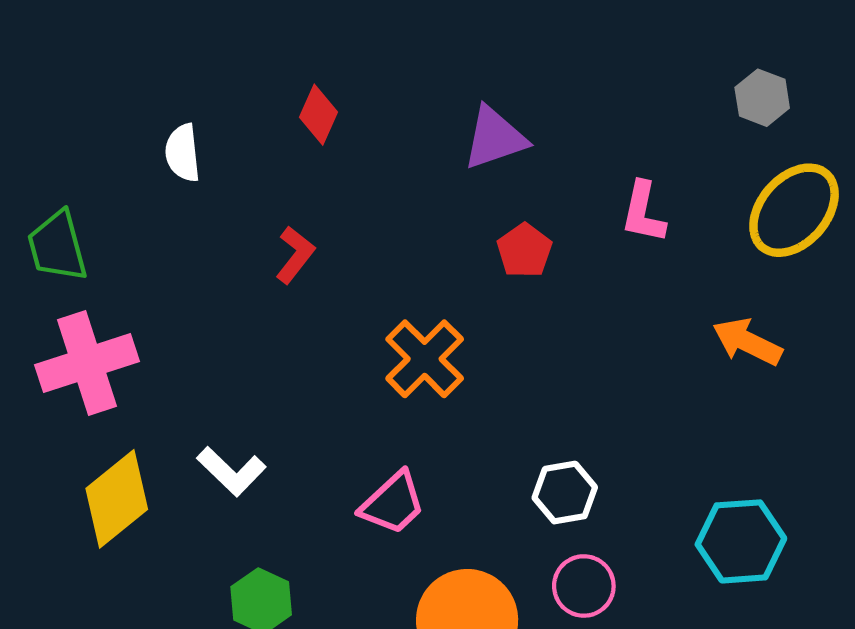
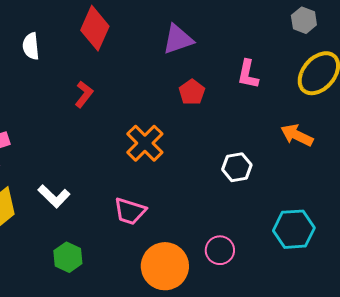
red diamond: (318, 115) -> (95, 28), size x1.6
white hexagon: (565, 493) -> (237, 167), moved
pink trapezoid: (393, 503) -> (130, 211), turned 60

